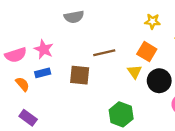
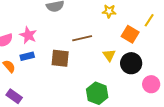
yellow star: (152, 21) -> (109, 11), moved
orange square: (147, 52) -> (130, 34), moved

